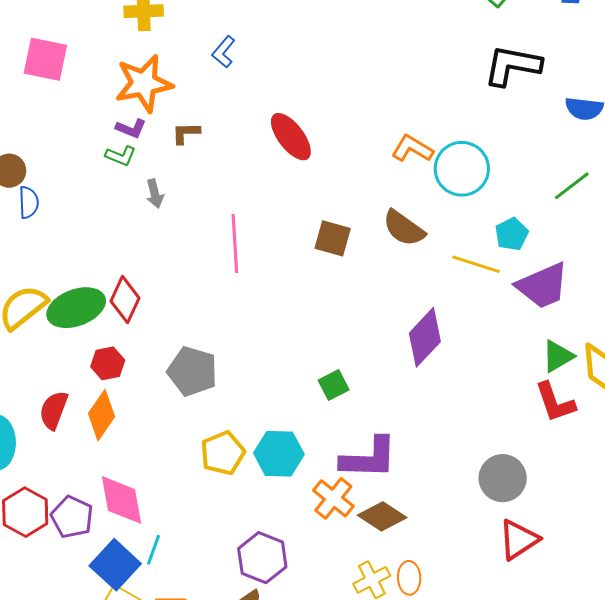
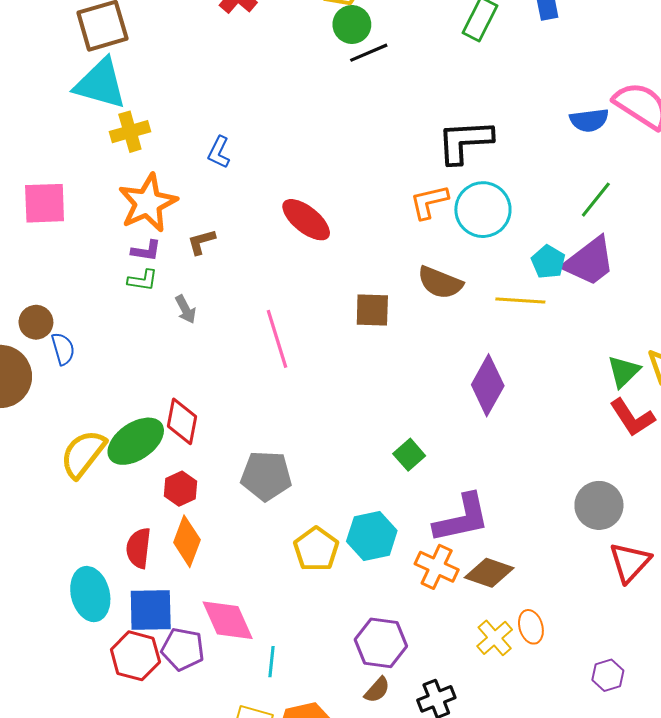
black L-shape: (512, 66) -> (465, 141), moved
orange L-shape: (412, 149) -> (429, 202), turned -30
purple trapezoid: (542, 286) -> (589, 261), moved
blue square: (115, 565) -> (151, 610), moved, turned -30

